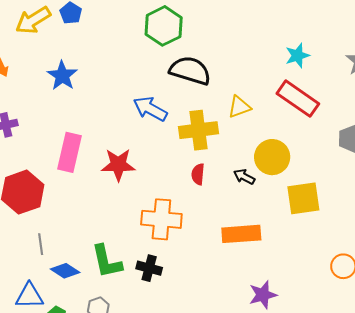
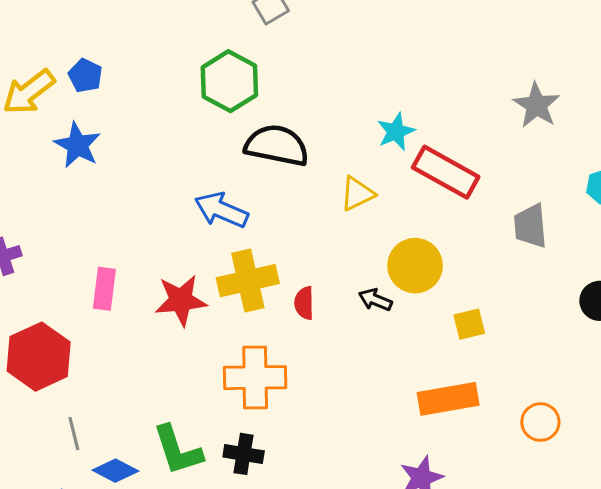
cyan star: (297, 55) -> (396, 132), moved
blue star: (62, 76) -> (77, 145), moved
yellow cross: (198, 130) -> (248, 281), moved
pink rectangle: (70, 152) -> (104, 289), size x0.7
yellow square: (303, 198) -> (469, 324), size x0.6
orange rectangle: (241, 234) -> (448, 399), moved

